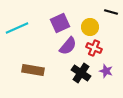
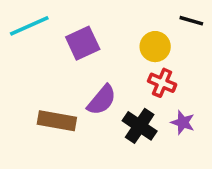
purple square: (60, 23) -> (83, 43), moved
cyan line: (17, 28) -> (29, 26), moved
purple semicircle: (68, 46) -> (102, 100), moved

